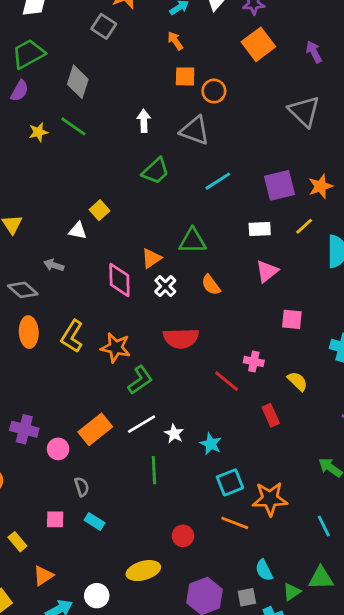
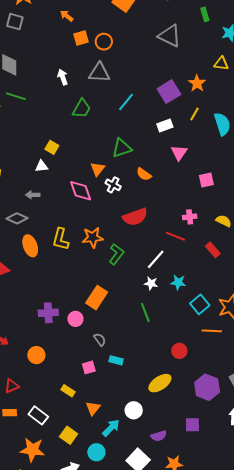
white line: (142, 424) -> (156, 259), moved

